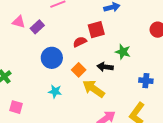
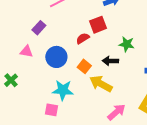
pink triangle: (19, 22) -> (27, 51), moved
cyan star: (55, 91) -> (63, 90), size x1.5
pink square: (16, 107) -> (51, 110), moved

